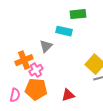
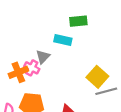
pink cross: (36, 70) -> (32, 68), moved, turned -32

